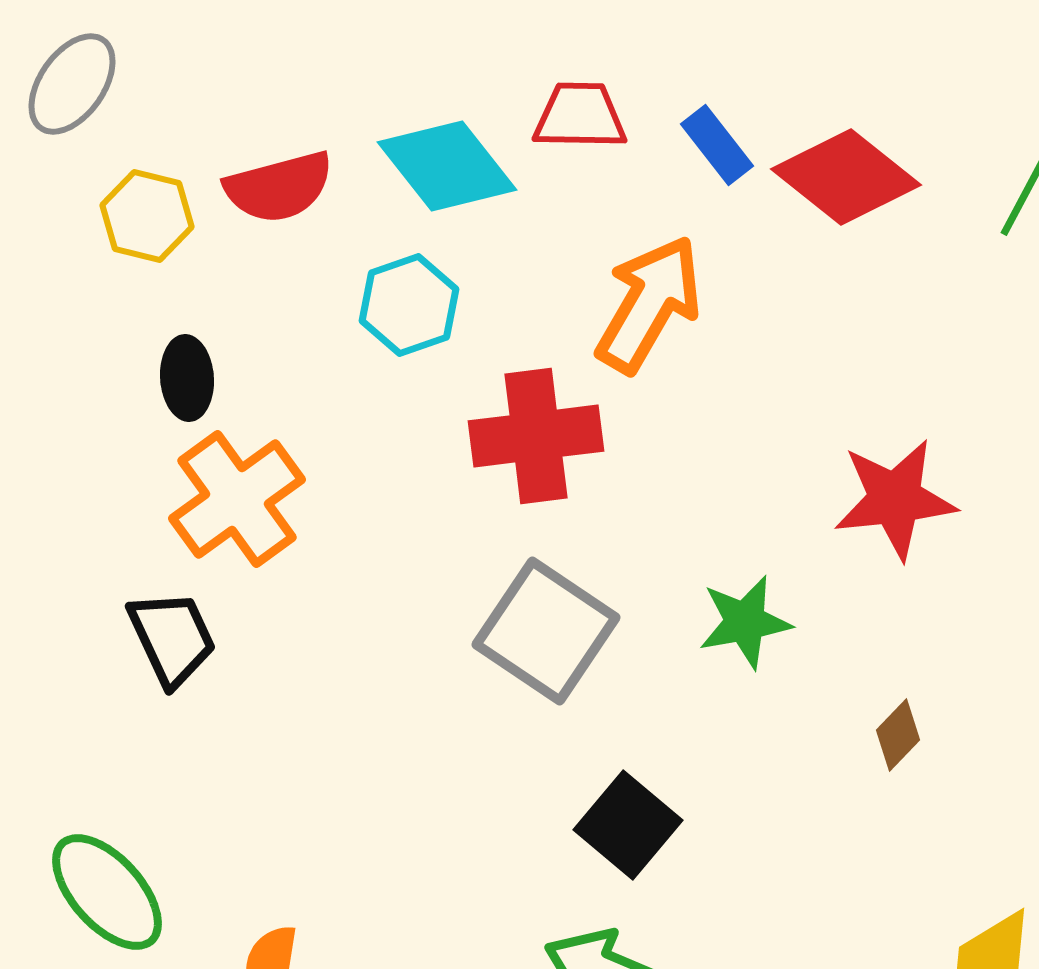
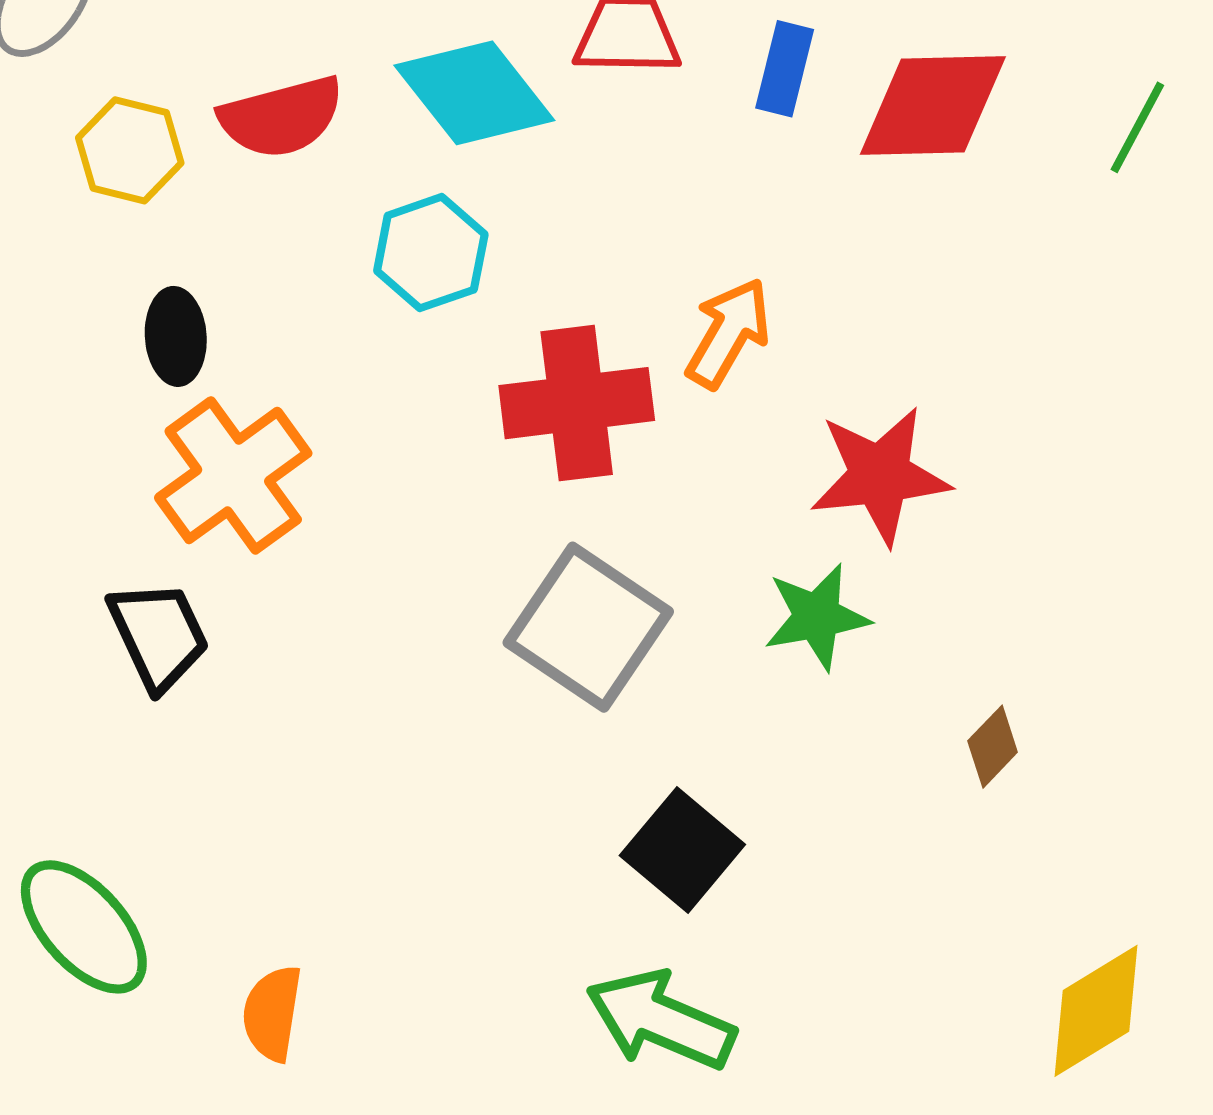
blue rectangle: (717, 145) -> (785, 69), turned 52
red diamond: (846, 177) -> (933, 106), turned -40
orange arrow: (649, 304) -> (728, 333), moved, size x0.7
red star: (895, 499) -> (880, 475), moved

